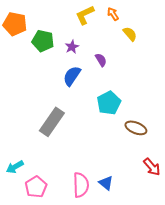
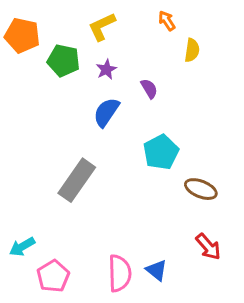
yellow L-shape: (85, 15) -> (102, 27), moved
yellow semicircle: (130, 34) -> (192, 50), turned 49
red arrow: (152, 167) -> (208, 247), moved

